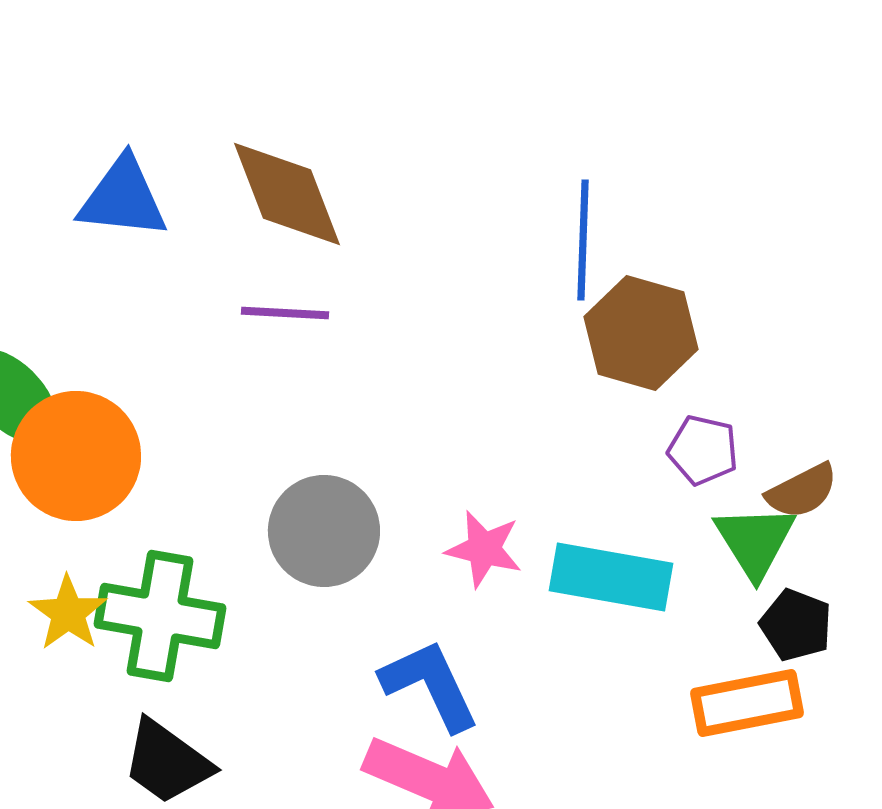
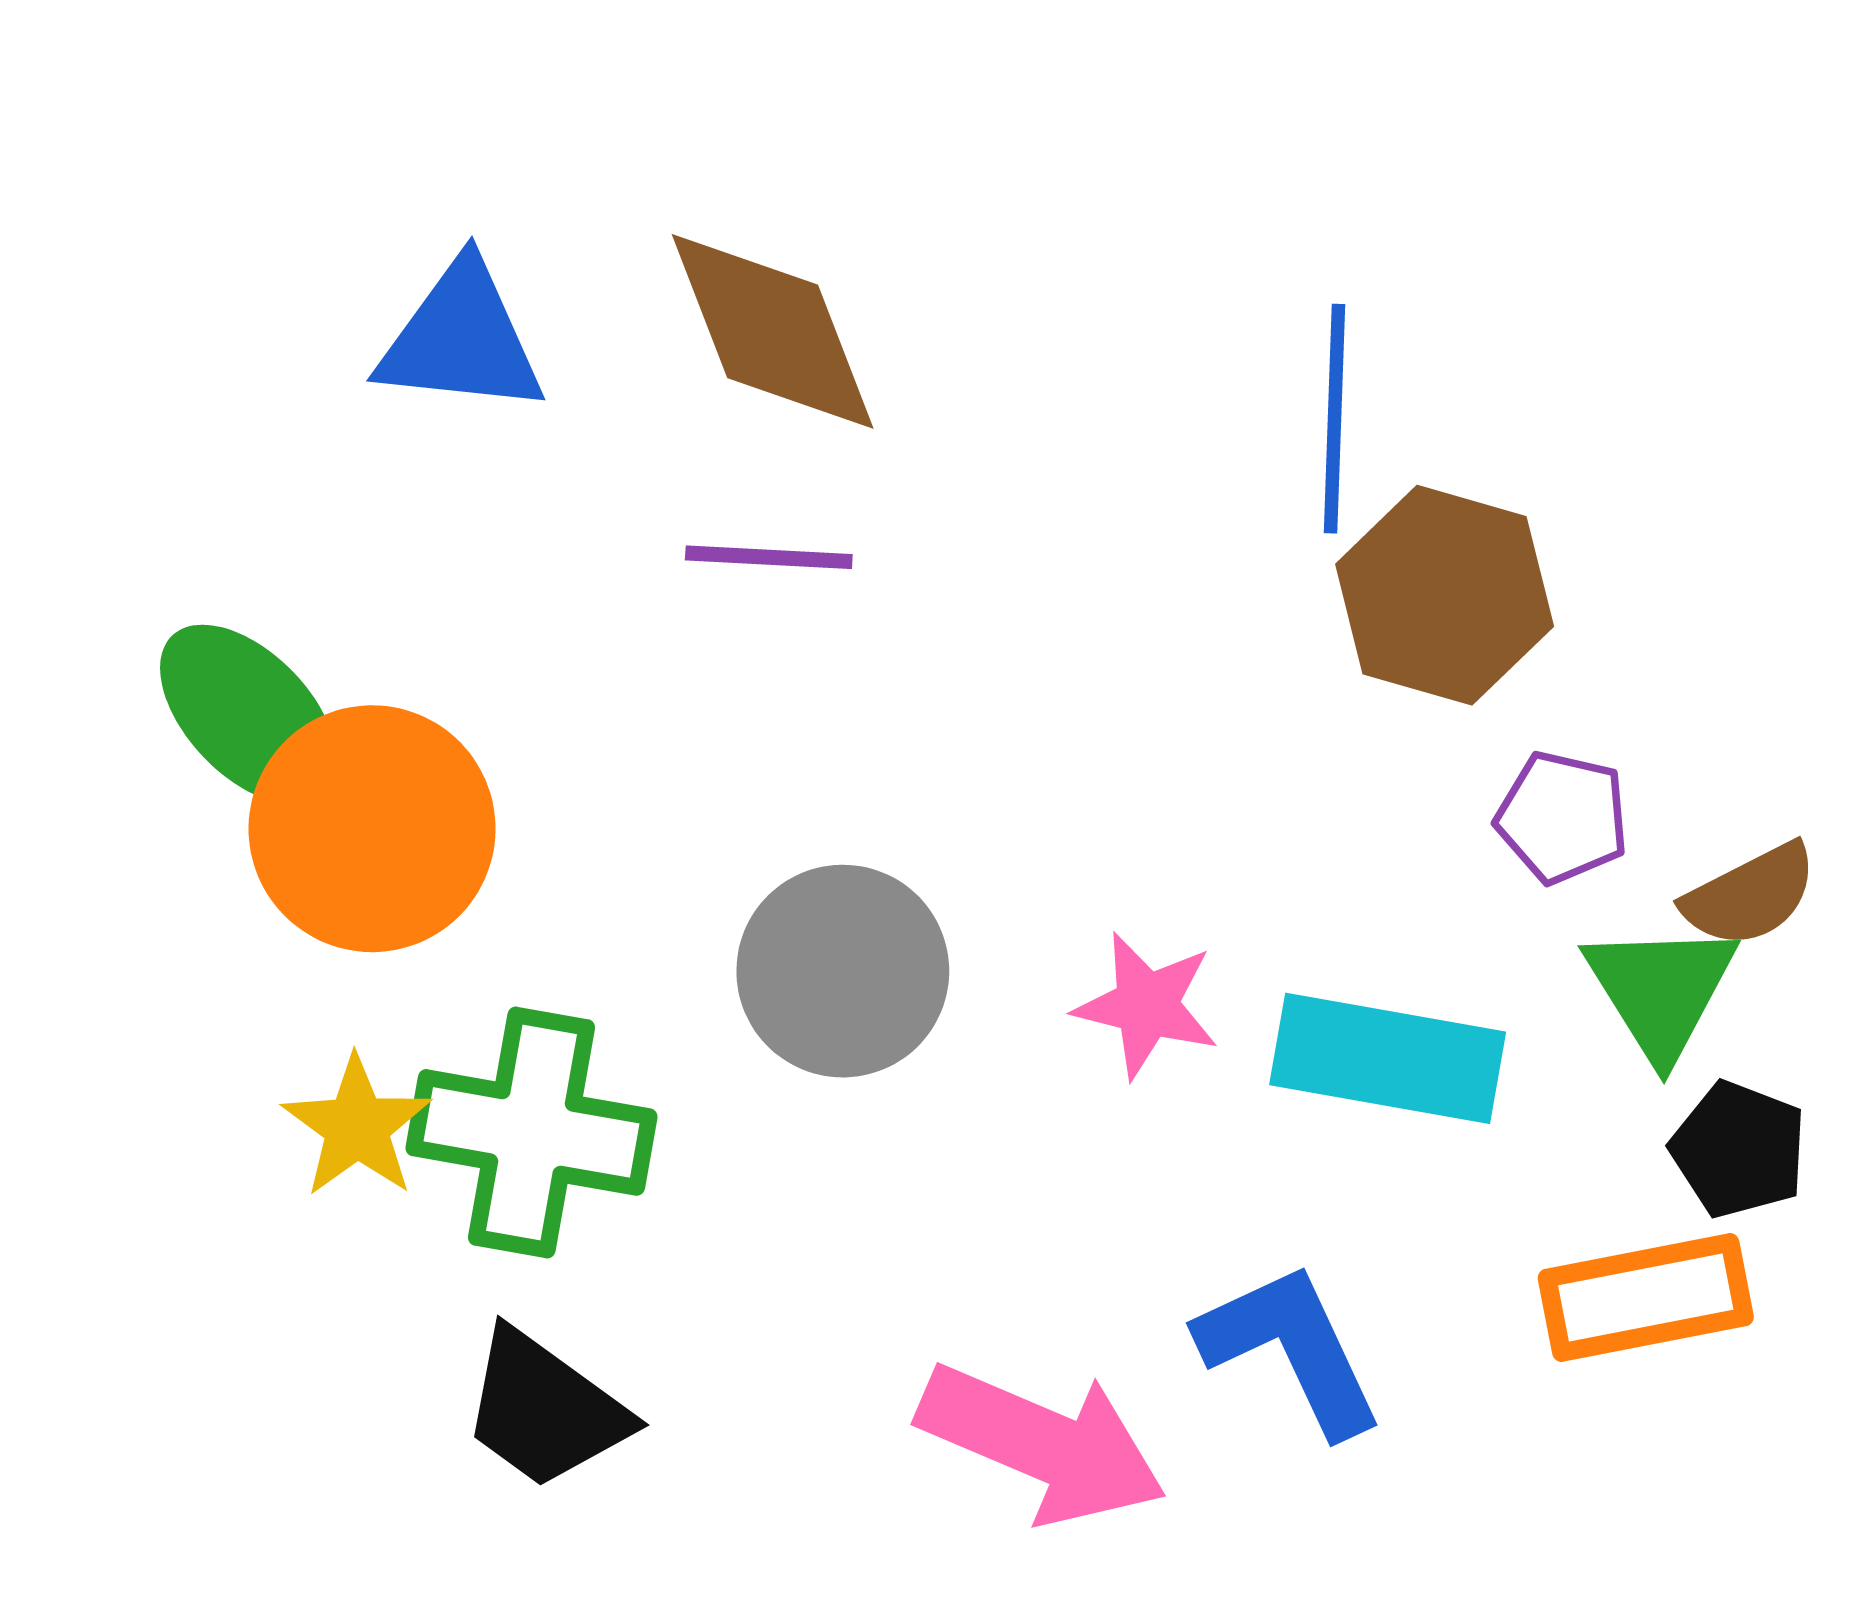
blue L-shape: (430, 685) -> (1291, 1349), moved

